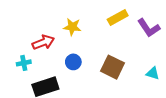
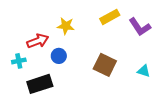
blue circle: (73, 62) -> (59, 56), moved

